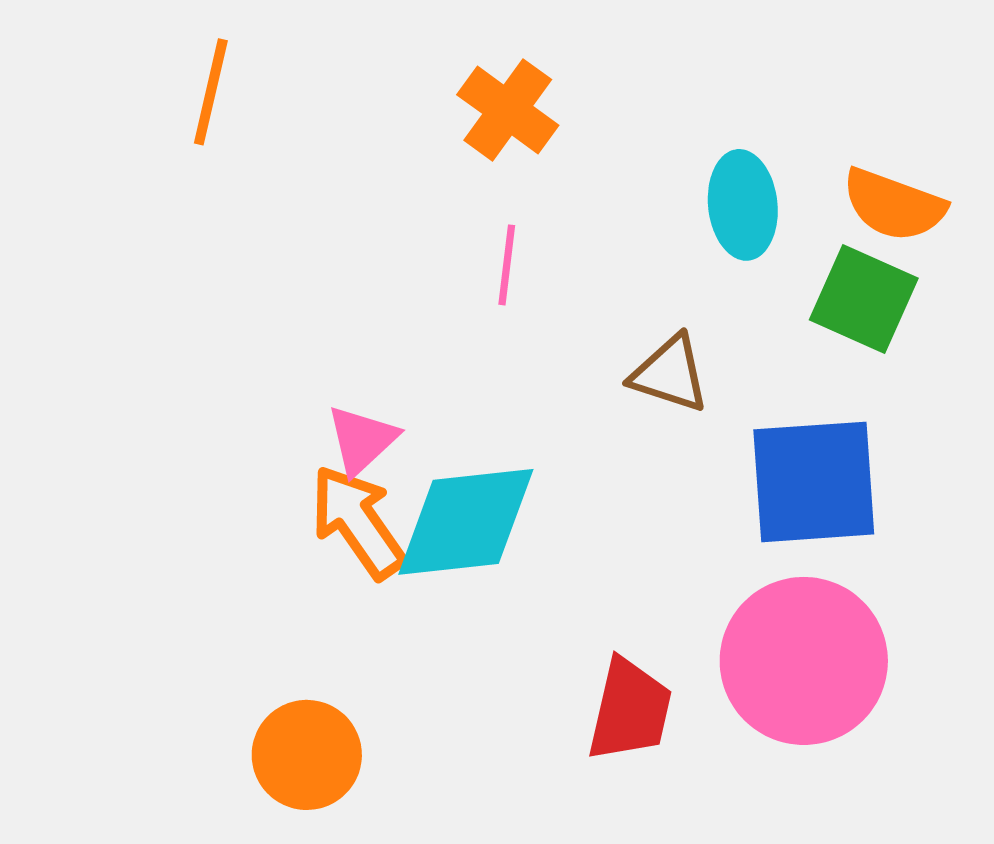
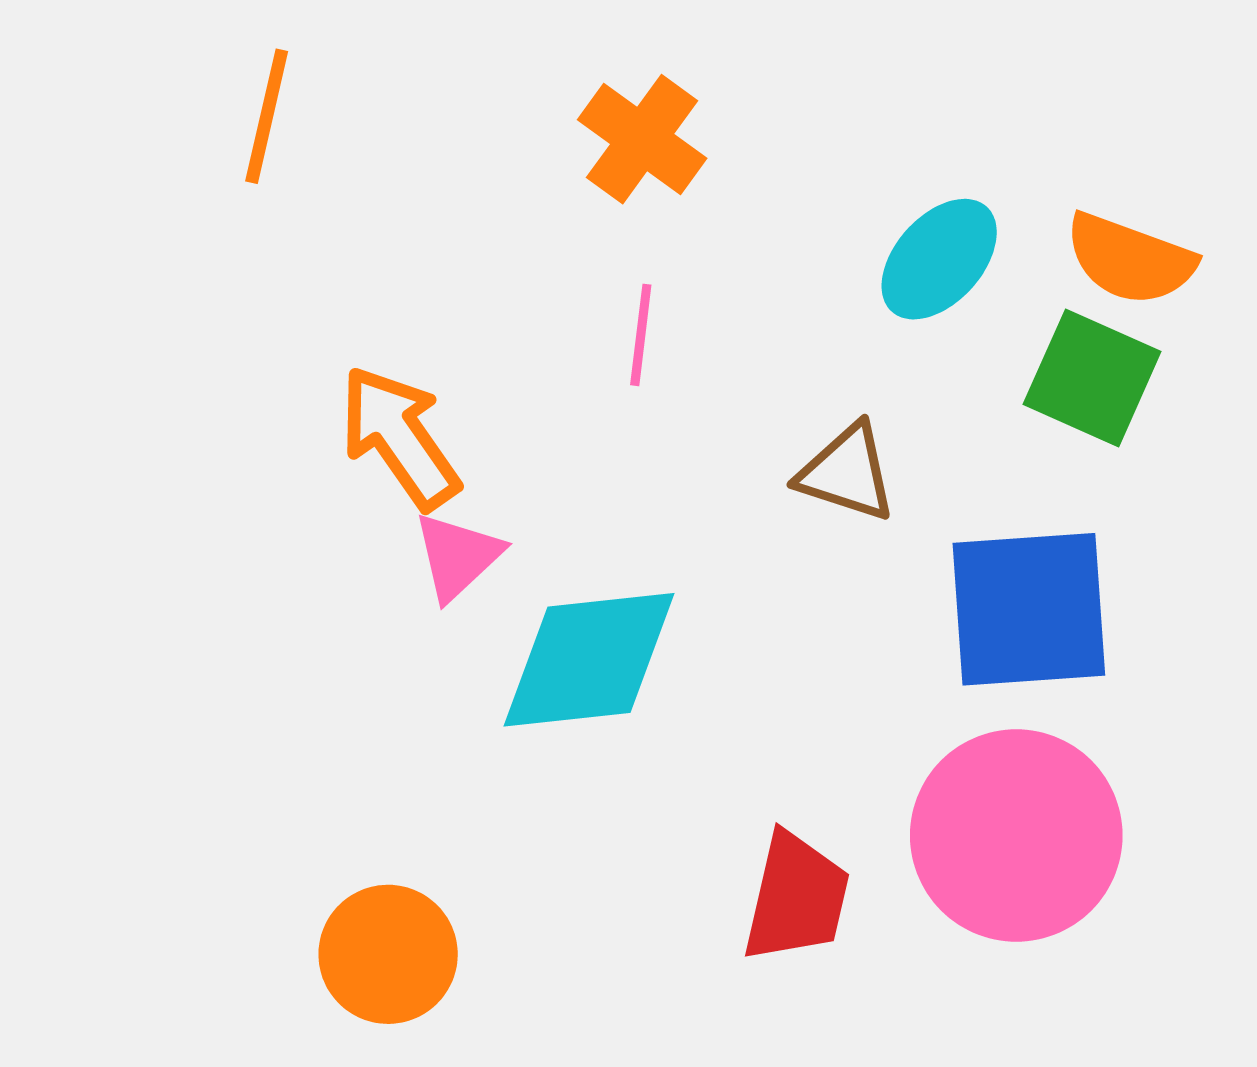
cyan ellipse: (743, 205) -> (939, 259), turned 48
orange arrow: (358, 522) -> (399, 437), moved

